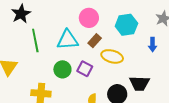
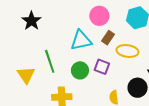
green line: (35, 40) -> (50, 61), moved

